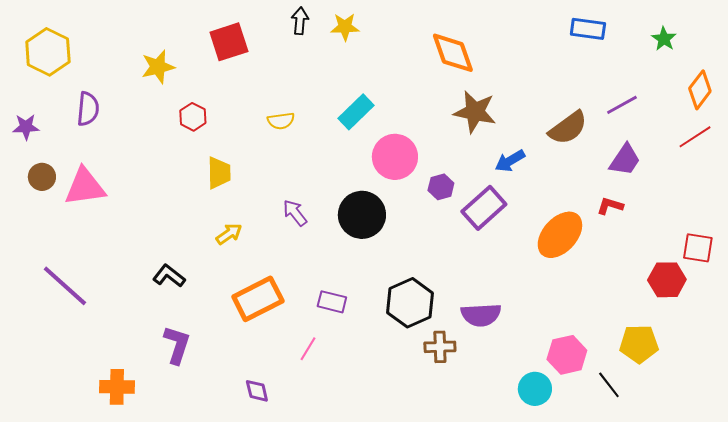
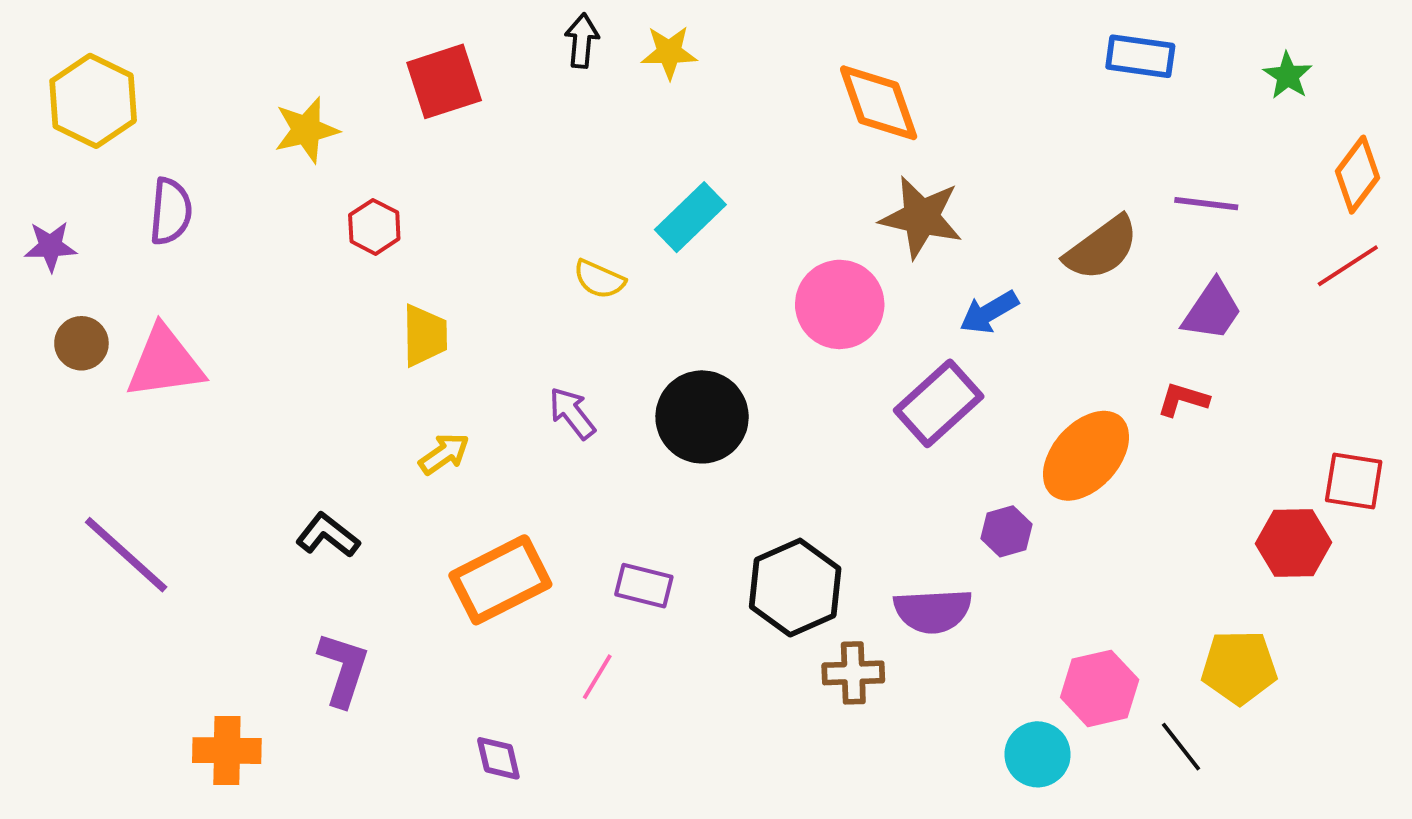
purple line: (622, 105) -> (1206, 204), turned 36
yellow semicircle: (281, 121) -> (599, 279), moved, turned 32
pink circle: (395, 157) -> (840, 304), moved
purple hexagon: (441, 187) -> (1006, 531), moved

